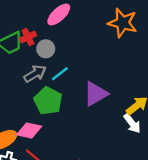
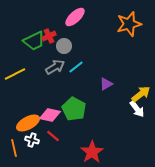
orange star: (123, 23) -> (129, 24), turned -30
purple triangle: (95, 94) -> (106, 84), size x0.6
green pentagon: (48, 101) -> (74, 109), moved

